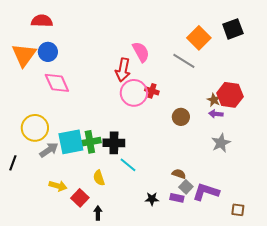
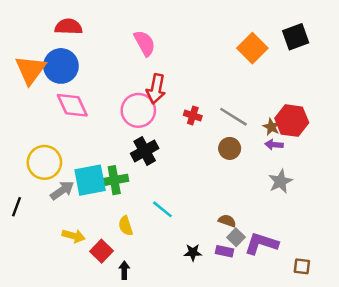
red semicircle: (42, 21) -> (69, 27), moved
blue circle: (48, 52) -> (61, 66), size x1.4
pink semicircle: (141, 52) -> (145, 43), moved
gray line: (184, 61) -> (233, 117), moved
pink circle: (134, 93) -> (138, 110), moved
black cross: (114, 143) -> (145, 151), moved, turned -30

